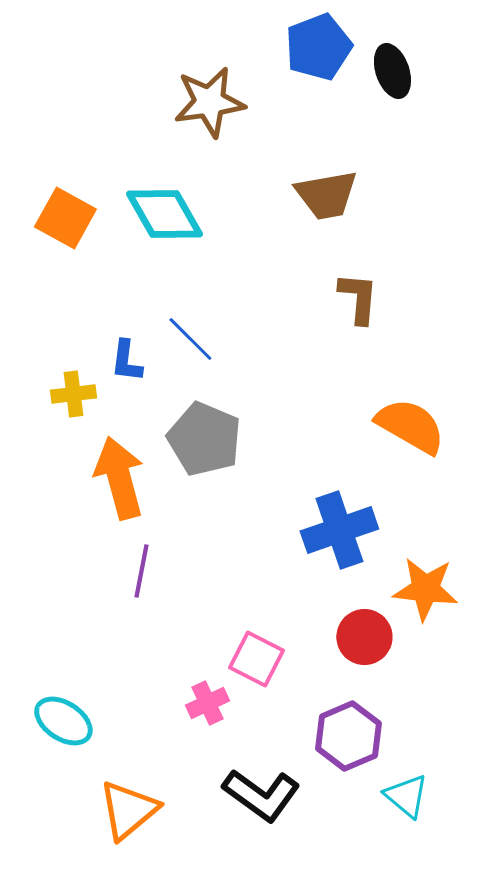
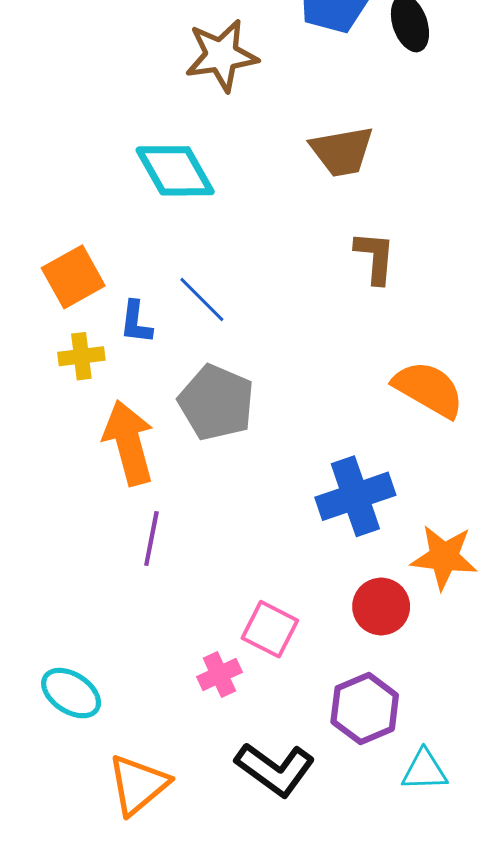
orange square: (65, 218) -> (73, 277), moved, turned 32
cyan triangle: (406, 796) -> (424, 770), turned -42

